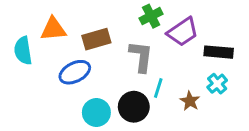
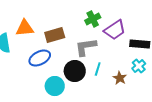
gray L-shape: (141, 56) -> (86, 47), turned -105
black circle: (134, 107) -> (75, 71), moved

